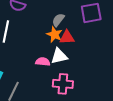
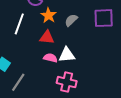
orange star: (54, 35) -> (48, 15), moved
red triangle: (67, 37) -> (47, 37), moved

